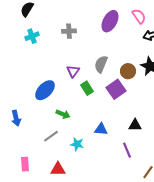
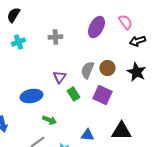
brown circle: (128, 71) -> (107, 68), moved
purple square: (116, 89) -> (102, 95), turned -30
blue ellipse: (45, 90) -> (31, 96), turned 35
black triangle: (135, 125) -> (121, 131), size x1.5

